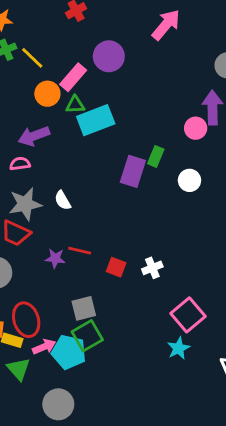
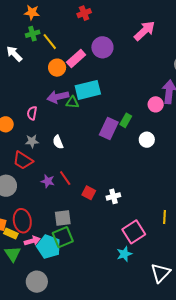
green triangle: (75, 105) -> (72, 102), moved
purple arrow: (34, 136) -> (58, 97), moved
pink semicircle: (20, 164) -> (32, 113), turned -80
gray star: (25, 204) -> (32, 141), size x0.6
red line: (80, 251) -> (65, 178), turned 35

